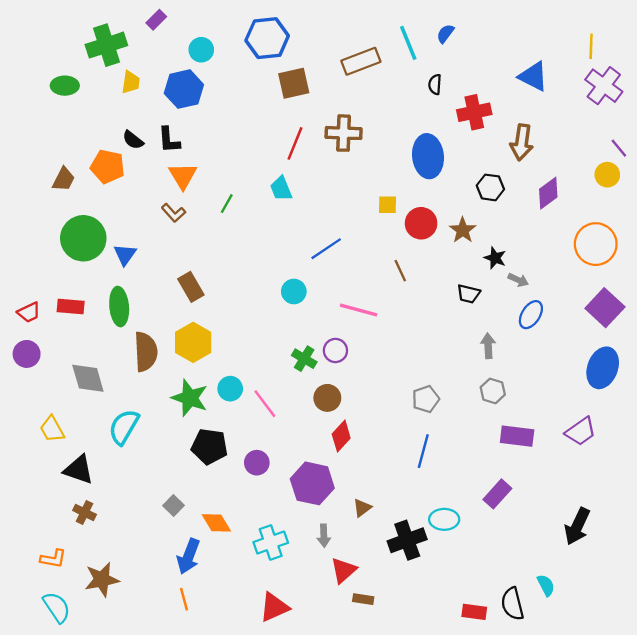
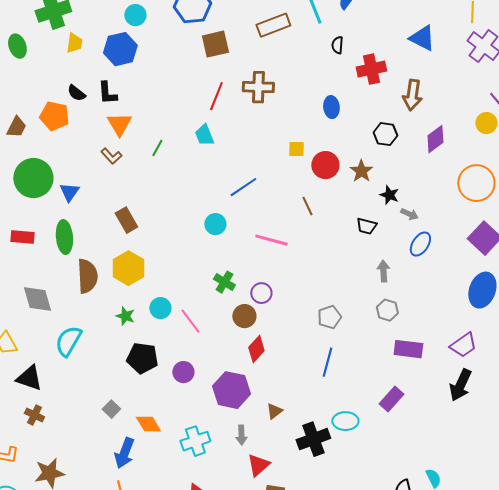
green ellipse: (65, 86) -> (17, 46), turned 70
blue ellipse: (428, 156) -> (331, 107), size x0.6
purple circle: (335, 350) -> (261, 293), moved
green star: (190, 398) -> (125, 316), size x0.6
black arrow: (577, 526) -> (460, 385), moved

